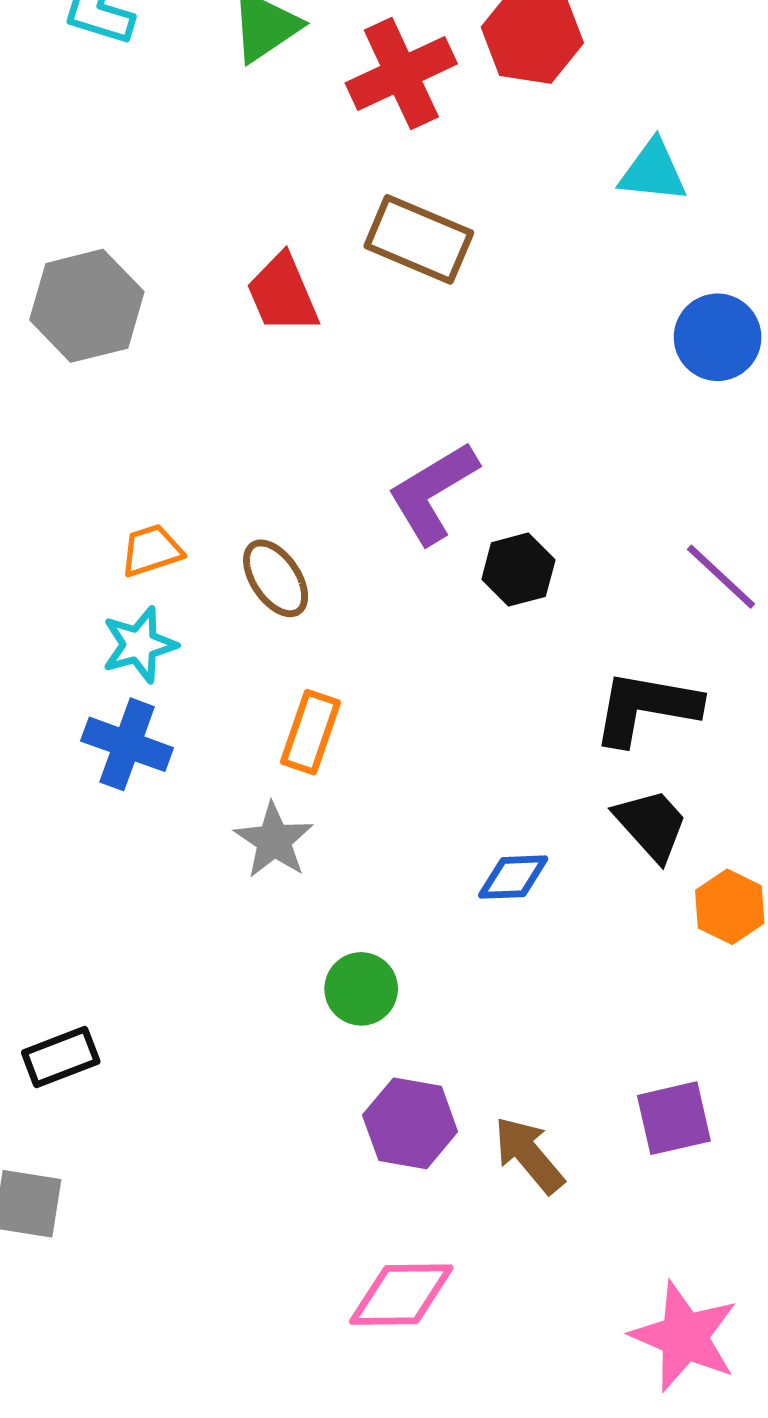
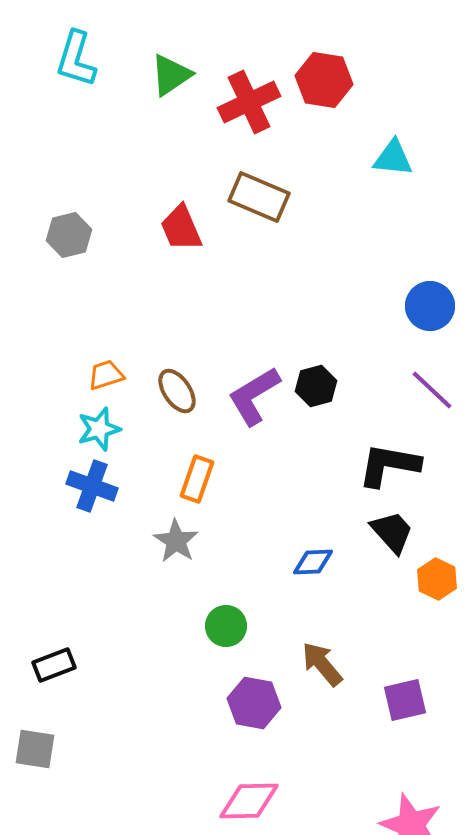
gray hexagon: (87, 306) -> (69, 235), size x0.7
blue circle: (718, 337) -> (430, 306), moved
purple L-shape: (433, 493) -> (254, 396), moved
brown arrow: (529, 1155) -> (322, 664), moved

